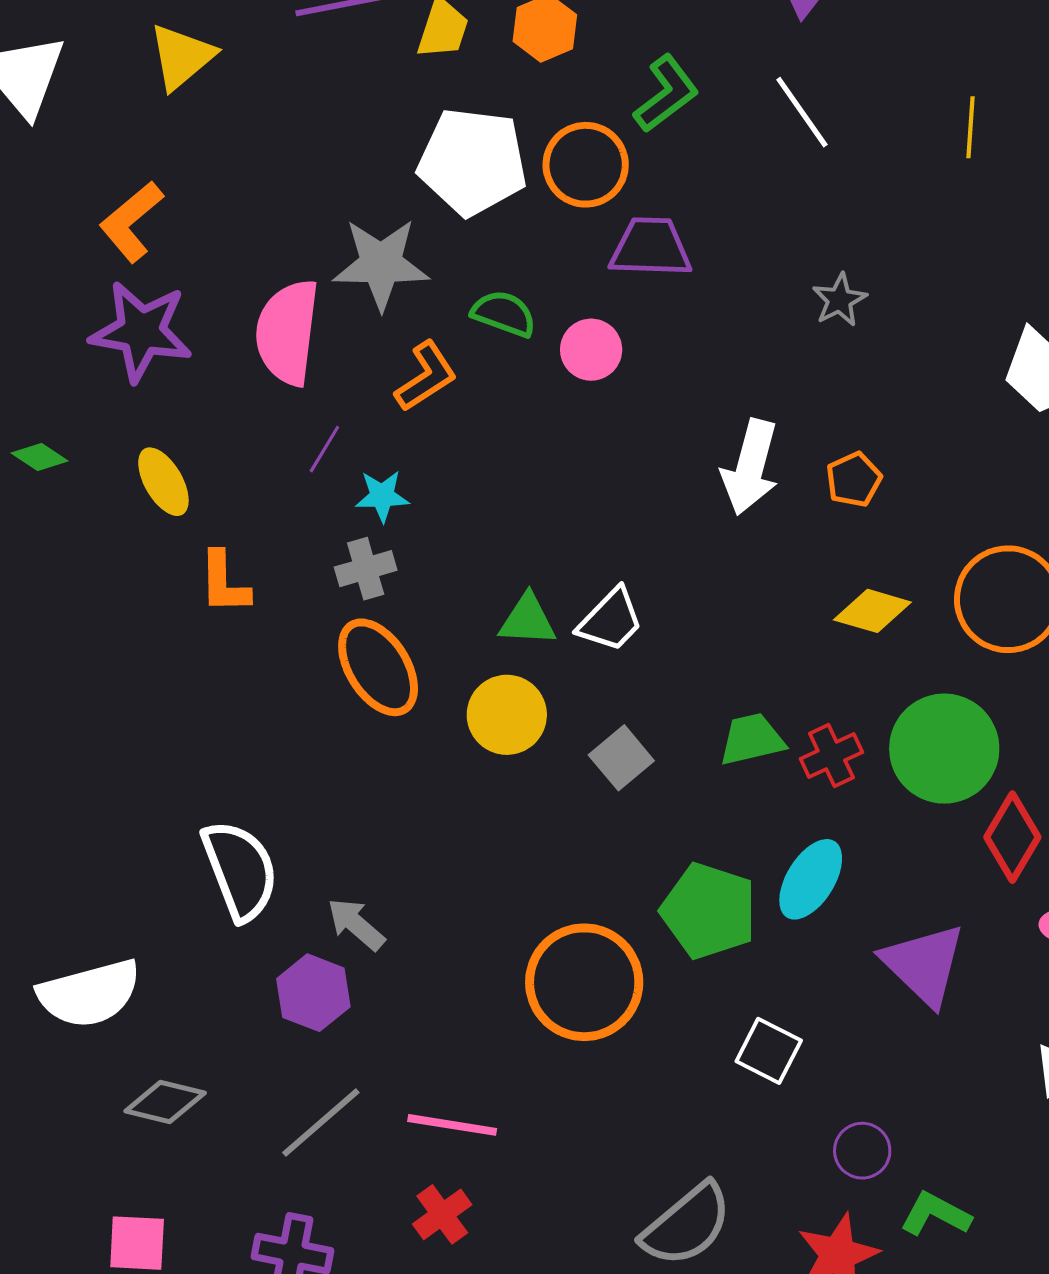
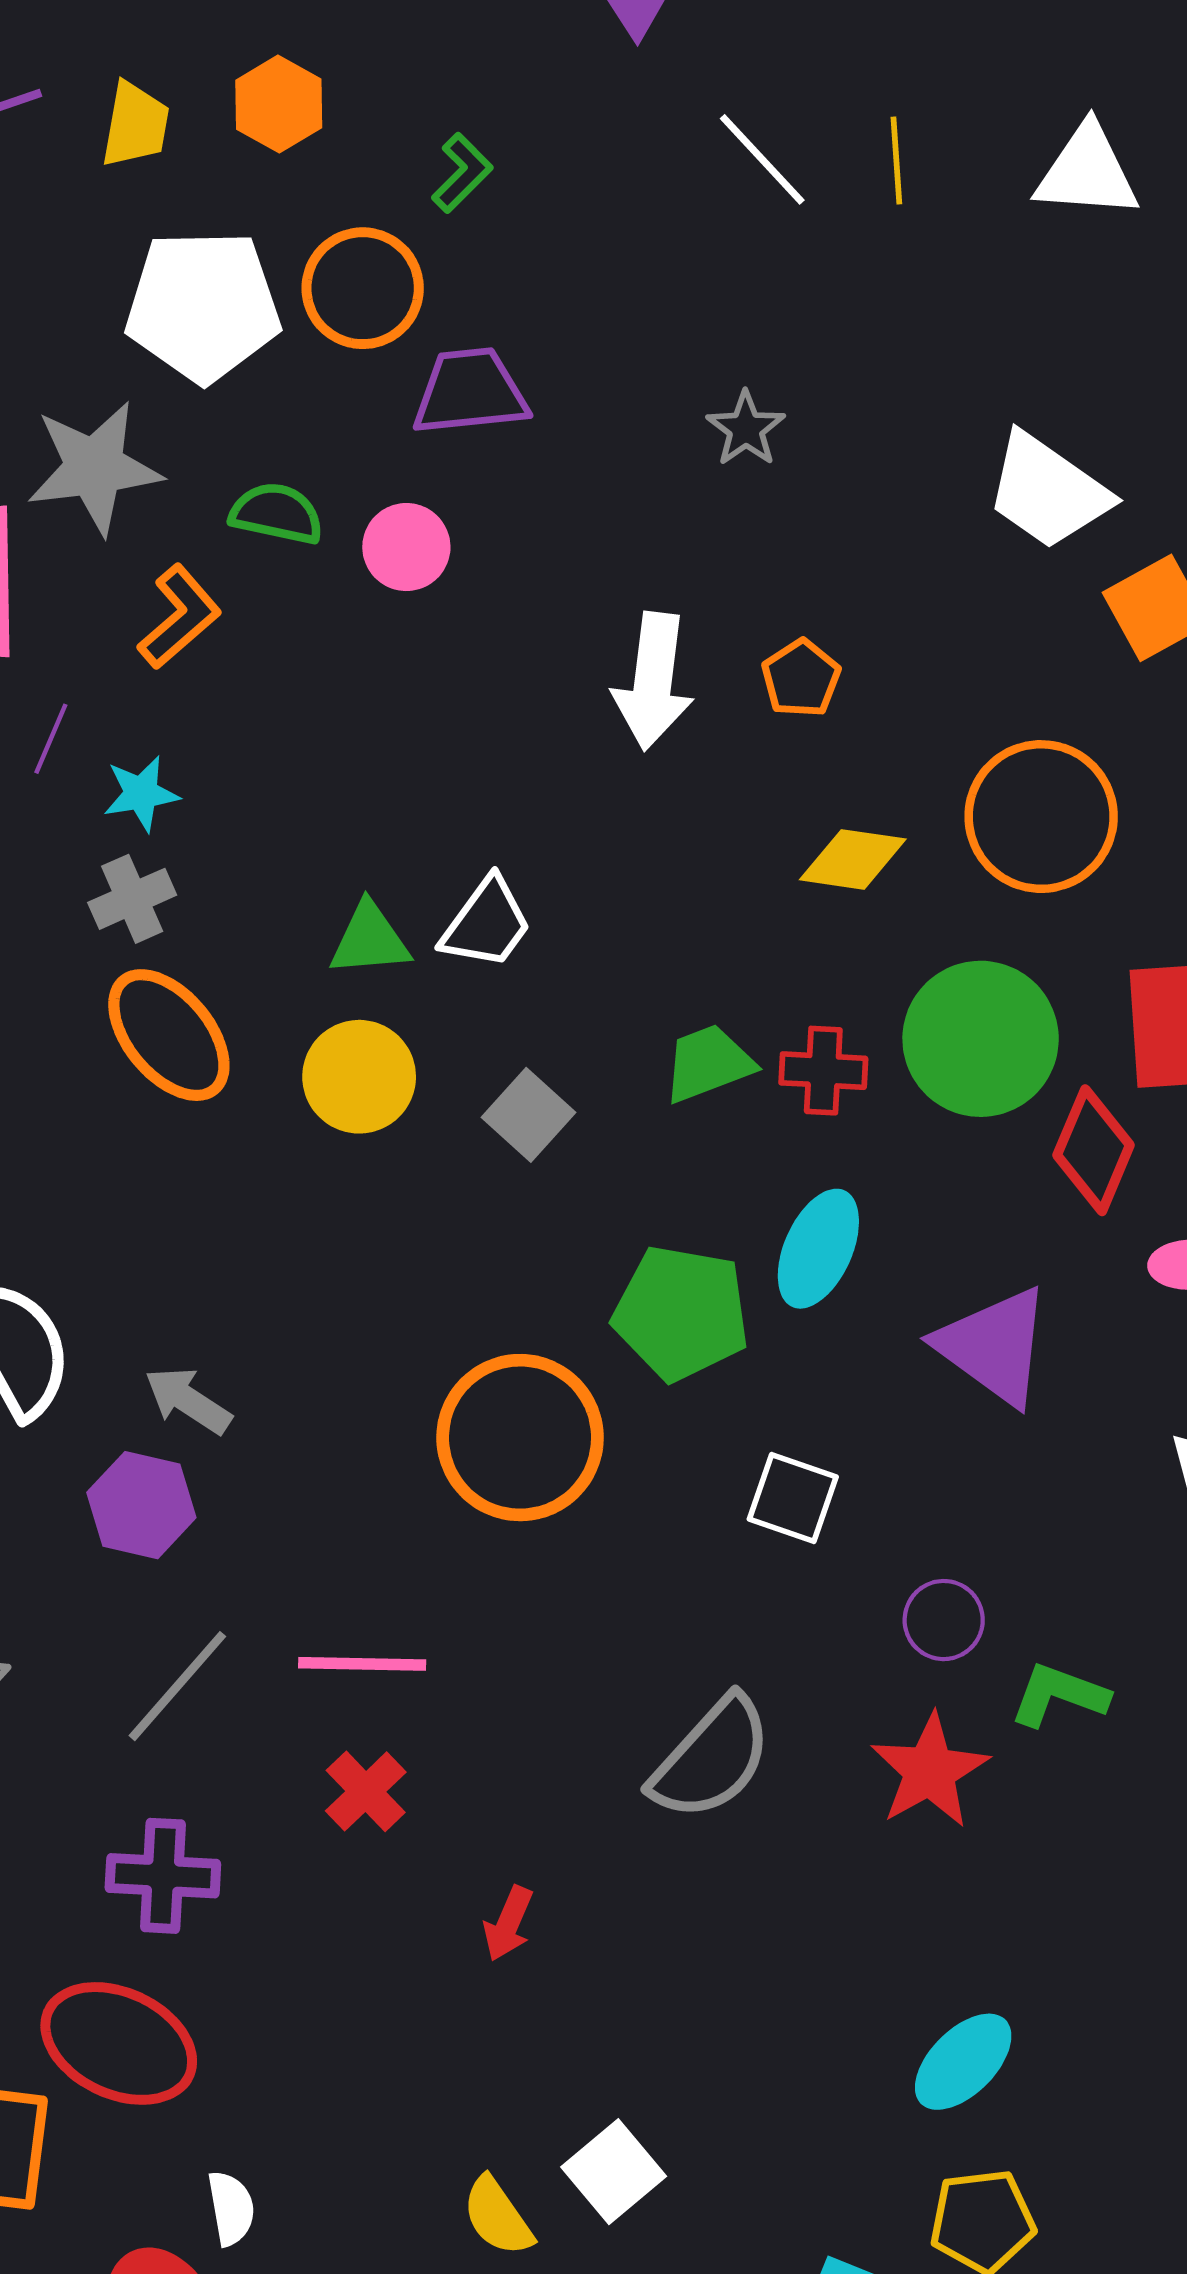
green L-shape: (666, 94) -> (462, 173), size x0.7
white line: (802, 112) -> (762, 159), moved
red cross: (831, 756) -> (823, 1071), turned 36

